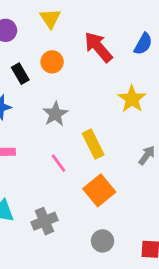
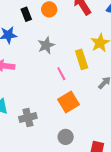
yellow rectangle: (93, 144) -> (82, 59), moved
pink line: (59, 163) -> (61, 74), moved

